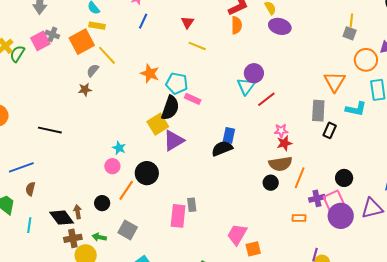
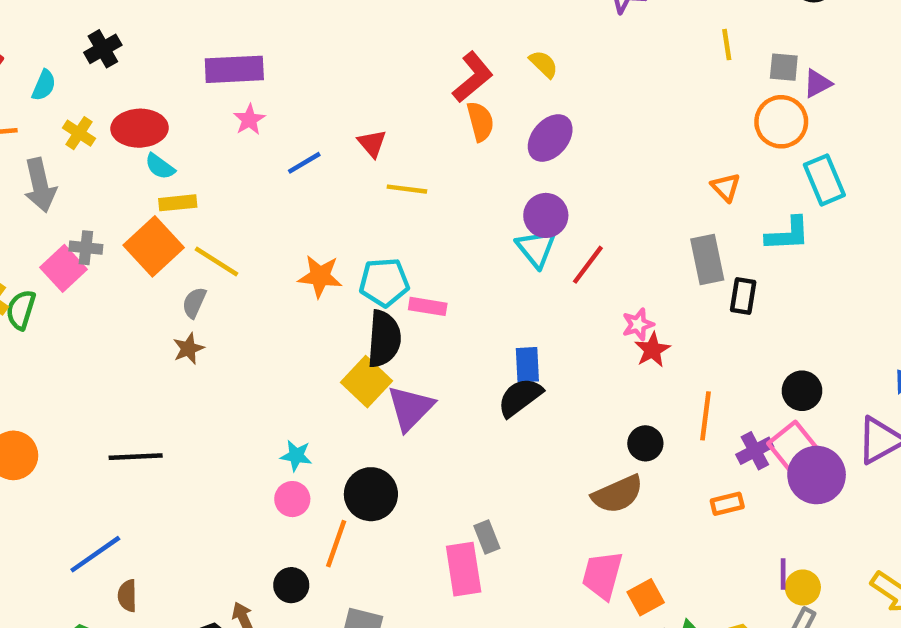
blue line: (143, 21) -> (304, 163), moved, turned 49
purple ellipse: (280, 26) -> (550, 138), moved, turned -50
gray square: (350, 33) -> (784, 67), moved
orange triangle: (335, 82) -> (726, 187), size x0.6
brown semicircle: (280, 164) -> (618, 494), moved

